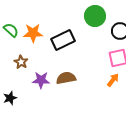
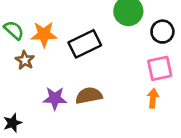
brown star: (21, 62) -> (25, 60), moved
orange arrow: (113, 80) -> (153, 98), turned -32

